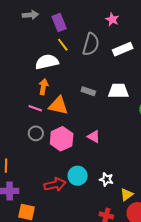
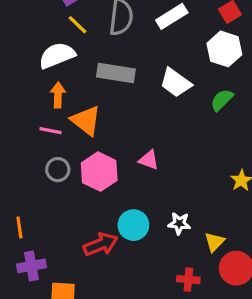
gray rectangle: (88, 91) -> (116, 73), moved, size x1.6
white trapezoid: (118, 91) -> (176, 83), turned -135
orange triangle: (58, 106) -> (86, 121), turned 35

